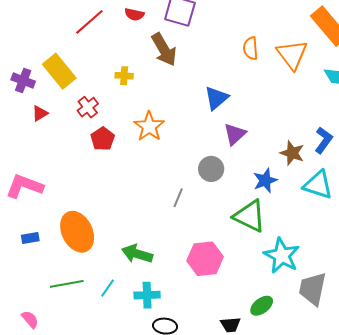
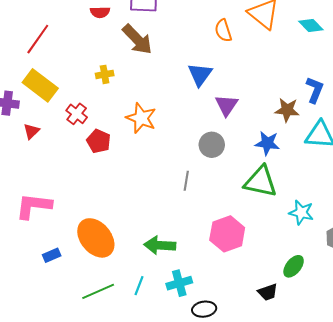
red line: (89, 22) -> (38, 39), moved
orange semicircle: (251, 48) -> (223, 31), moved
blue star: (265, 180) -> (267, 143), turned -30
cyan star: (282, 256) -> (301, 212), size x0.7

